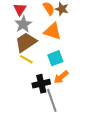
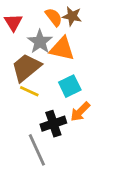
gray star: (23, 24) -> (40, 42), moved
gray line: (52, 100) -> (37, 150), moved

